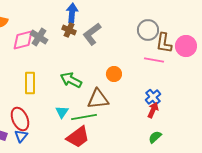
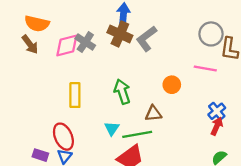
brown cross: (69, 30) -> (120, 34), size x1.5
pink line: (154, 60) -> (205, 69), moved
green arrow: (71, 80) -> (122, 92), turned 45
brown triangle: (98, 99) -> (153, 114), size x0.7

